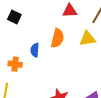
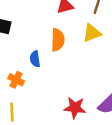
orange cross: (15, 64) -> (16, 80), turned 32

